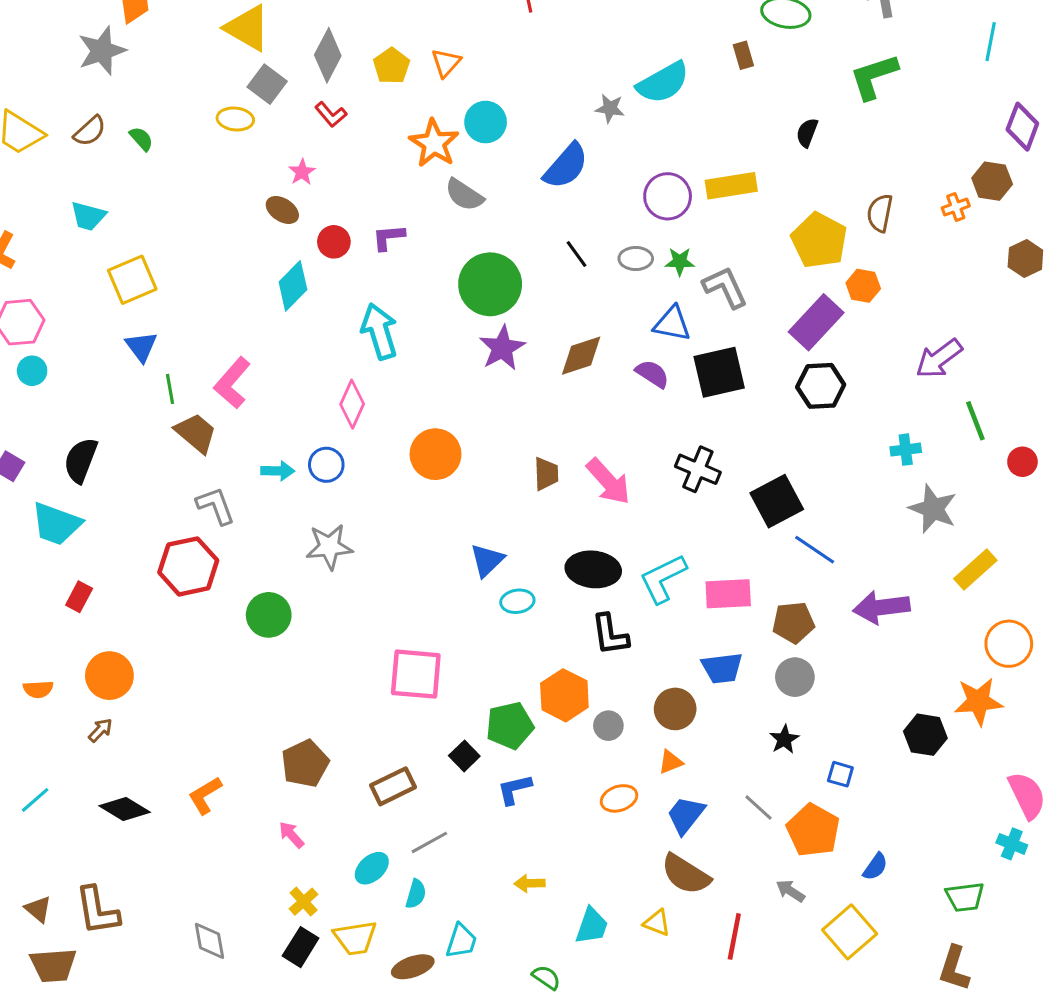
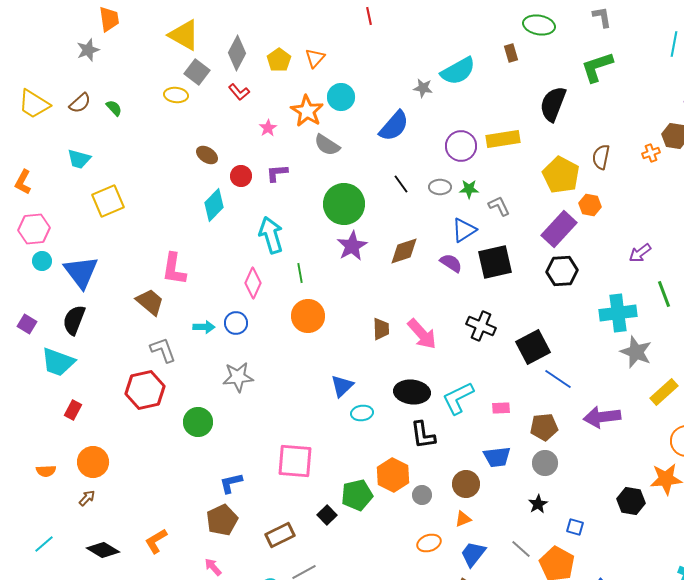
gray star: (102, 51) -> (88, 50), size x0.7
black semicircle: (807, 133) -> (553, 104), size x1.8
pink star: (302, 172) -> (268, 128), moved
gray L-shape: (725, 287) -> (499, 206), size x0.7
blue triangle: (672, 324) -> (464, 230), turned -44
blue triangle: (141, 346) -> (81, 272), moved, size x1.6
purple arrow: (939, 359) -> (640, 253), size x0.7
pink L-shape: (232, 383) -> (174, 269), turned -32
green line: (170, 389) -> (300, 273), moved
cyan cross: (906, 450) -> (618, 313), size x1.8
pink rectangle: (728, 594) -> (501, 408), size x0.6
blue L-shape: (514, 789) -> (231, 483), moved

